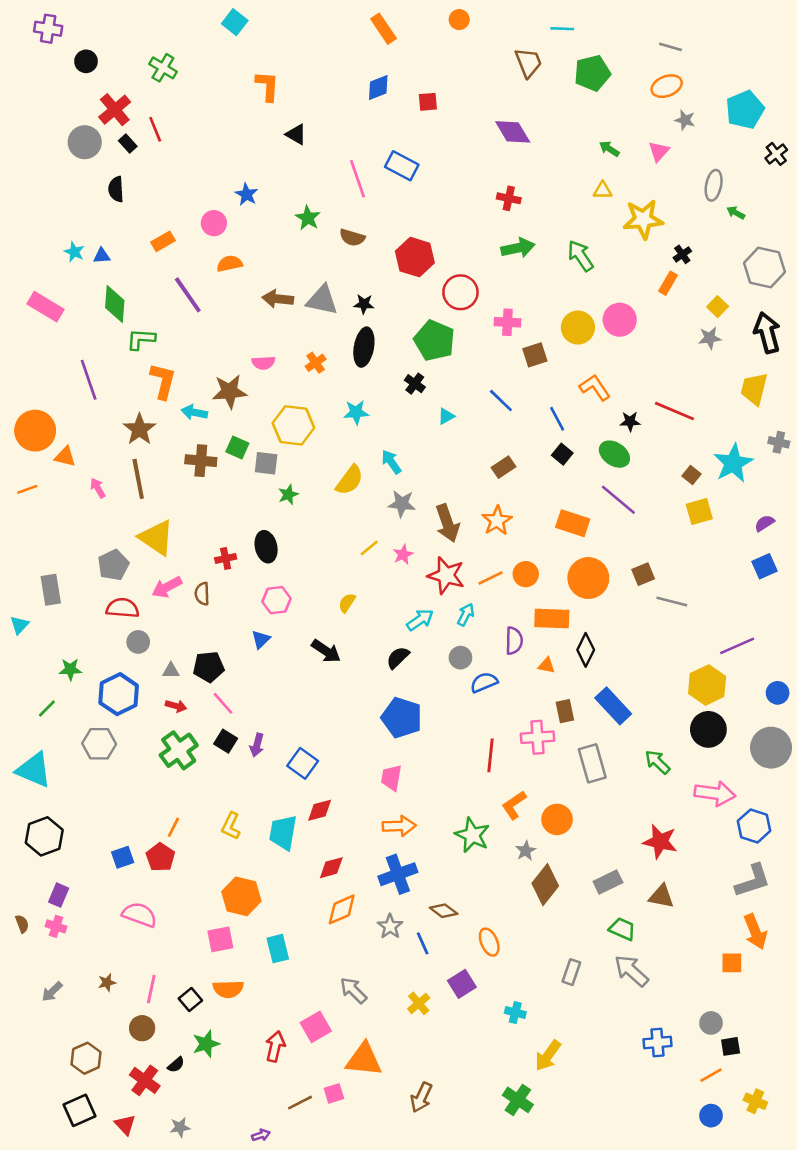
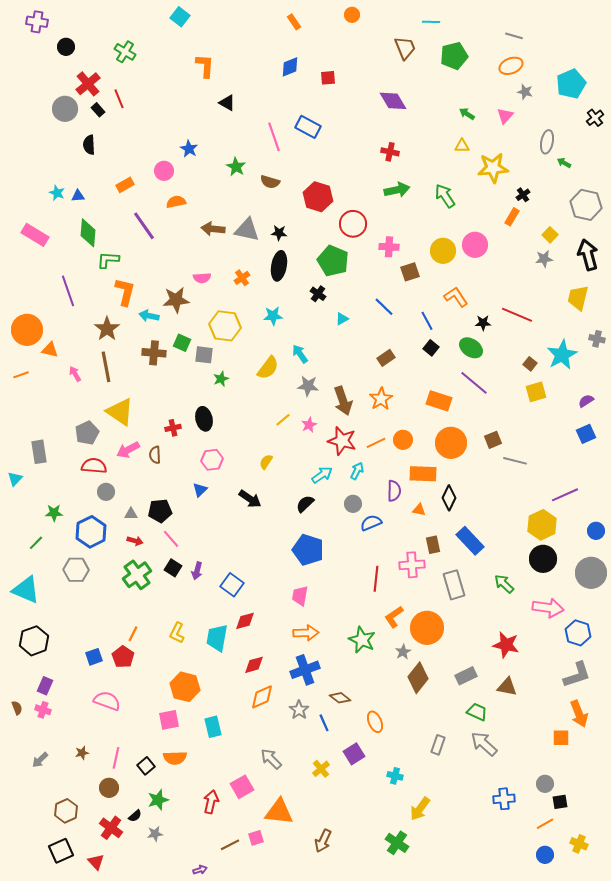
orange rectangle: (383, 29) -> (294, 22), size x0.7
orange circle: (557, 819) -> (427, 628), size x1.4
gray star: (180, 1127) -> (155, 834), moved

